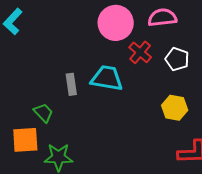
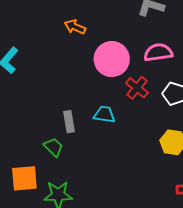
cyan trapezoid: (107, 78) -> (104, 115), size x0.7
green trapezoid: (43, 113) -> (53, 147), moved

